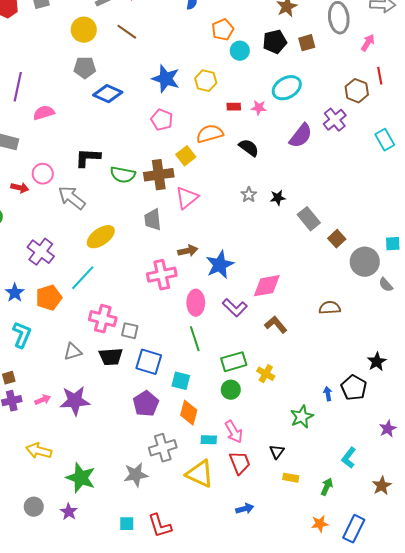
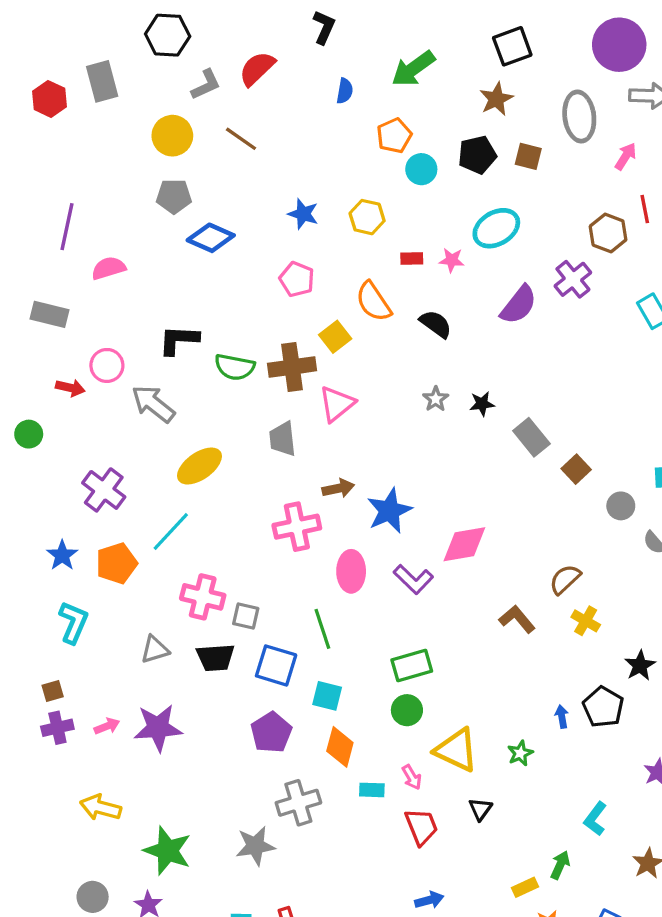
brown square: (307, 43) -> (528, 156), turned 30
blue star: (166, 79) -> (303, 214), size x0.7
orange semicircle: (210, 134) -> (373, 302), turned -108
gray circle: (365, 262) -> (621, 506), size x0.6
brown semicircle: (330, 308) -> (565, 579), turned -40
brown L-shape: (276, 325) -> (517, 619), moved
green line: (195, 339) -> (322, 629), moved
yellow cross: (266, 374) -> (586, 621), moved
green star: (302, 417) -> (520, 753), size x0.7
pink arrow: (234, 432) -> (412, 777), size x0.7
yellow triangle: (200, 474) -> (456, 750), moved
yellow rectangle: (291, 478) -> (525, 887), moved, turned -35

